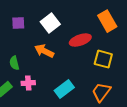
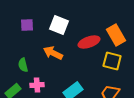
orange rectangle: (107, 21) -> (116, 35), moved
white square: (50, 23) -> (59, 25), turned -30

